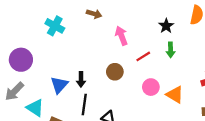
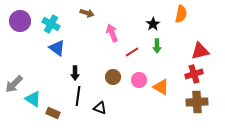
purple circle: (21, 60) -> (20, 21), moved
brown circle: (115, 72) -> (113, 77), moved
blue triangle: (59, 85) -> (57, 48), moved, turned -36

